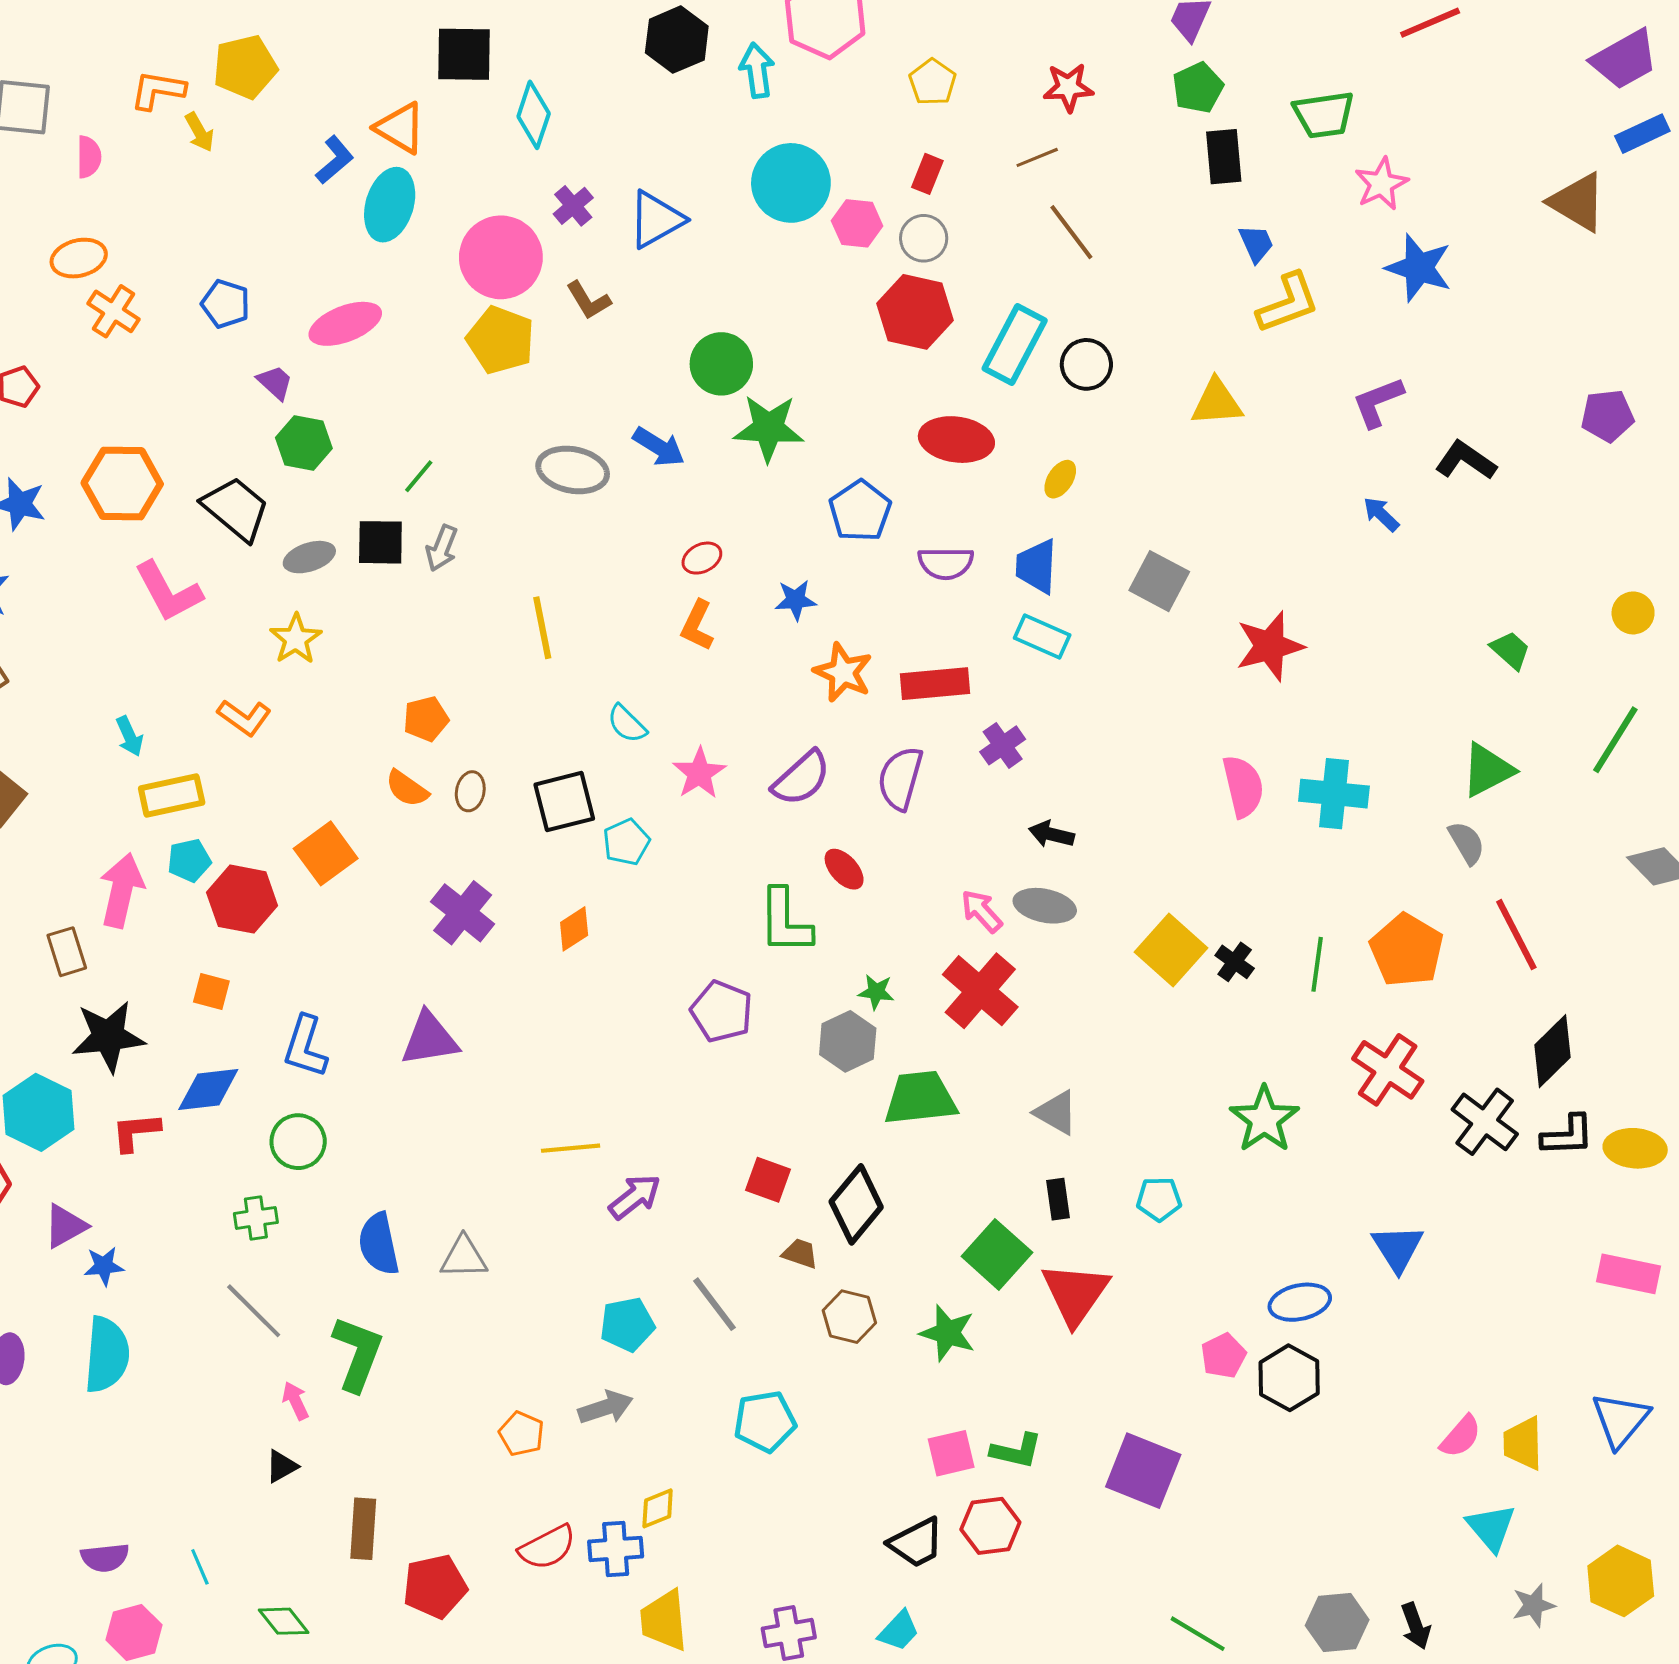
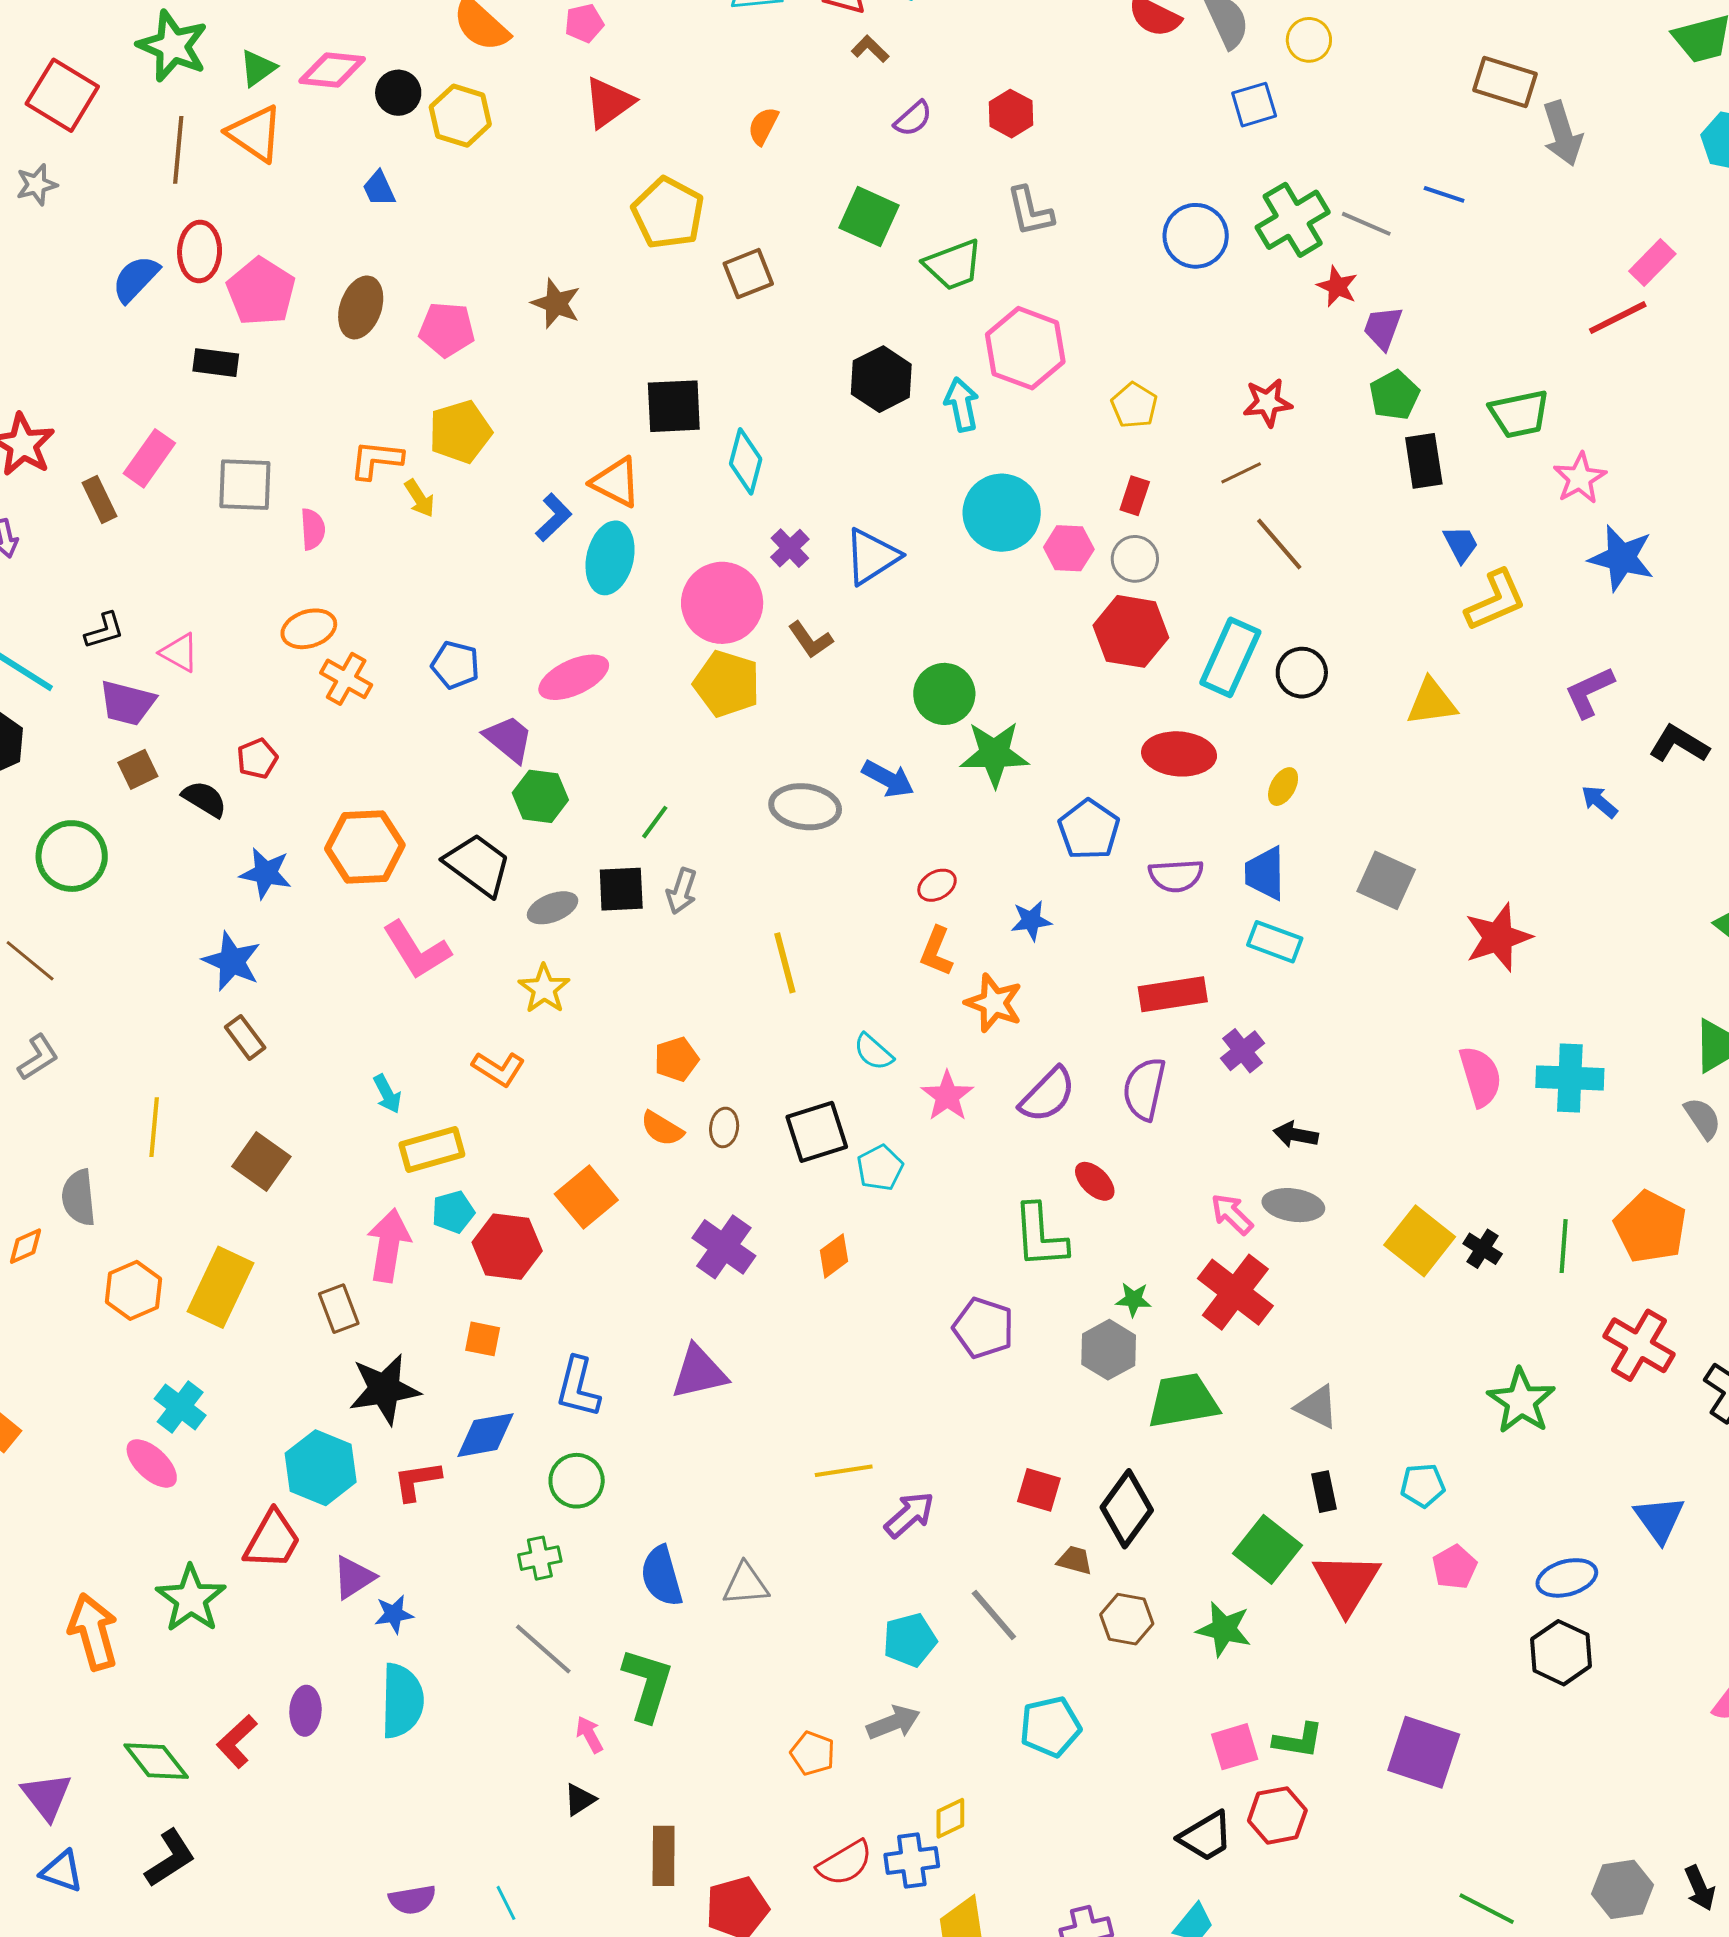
purple trapezoid: (275, 382) -> (509, 739), size x1.4
orange star: (843, 672) -> (994, 1003), moved
pink pentagon: (1223, 1356) -> (1455, 1567), moved

